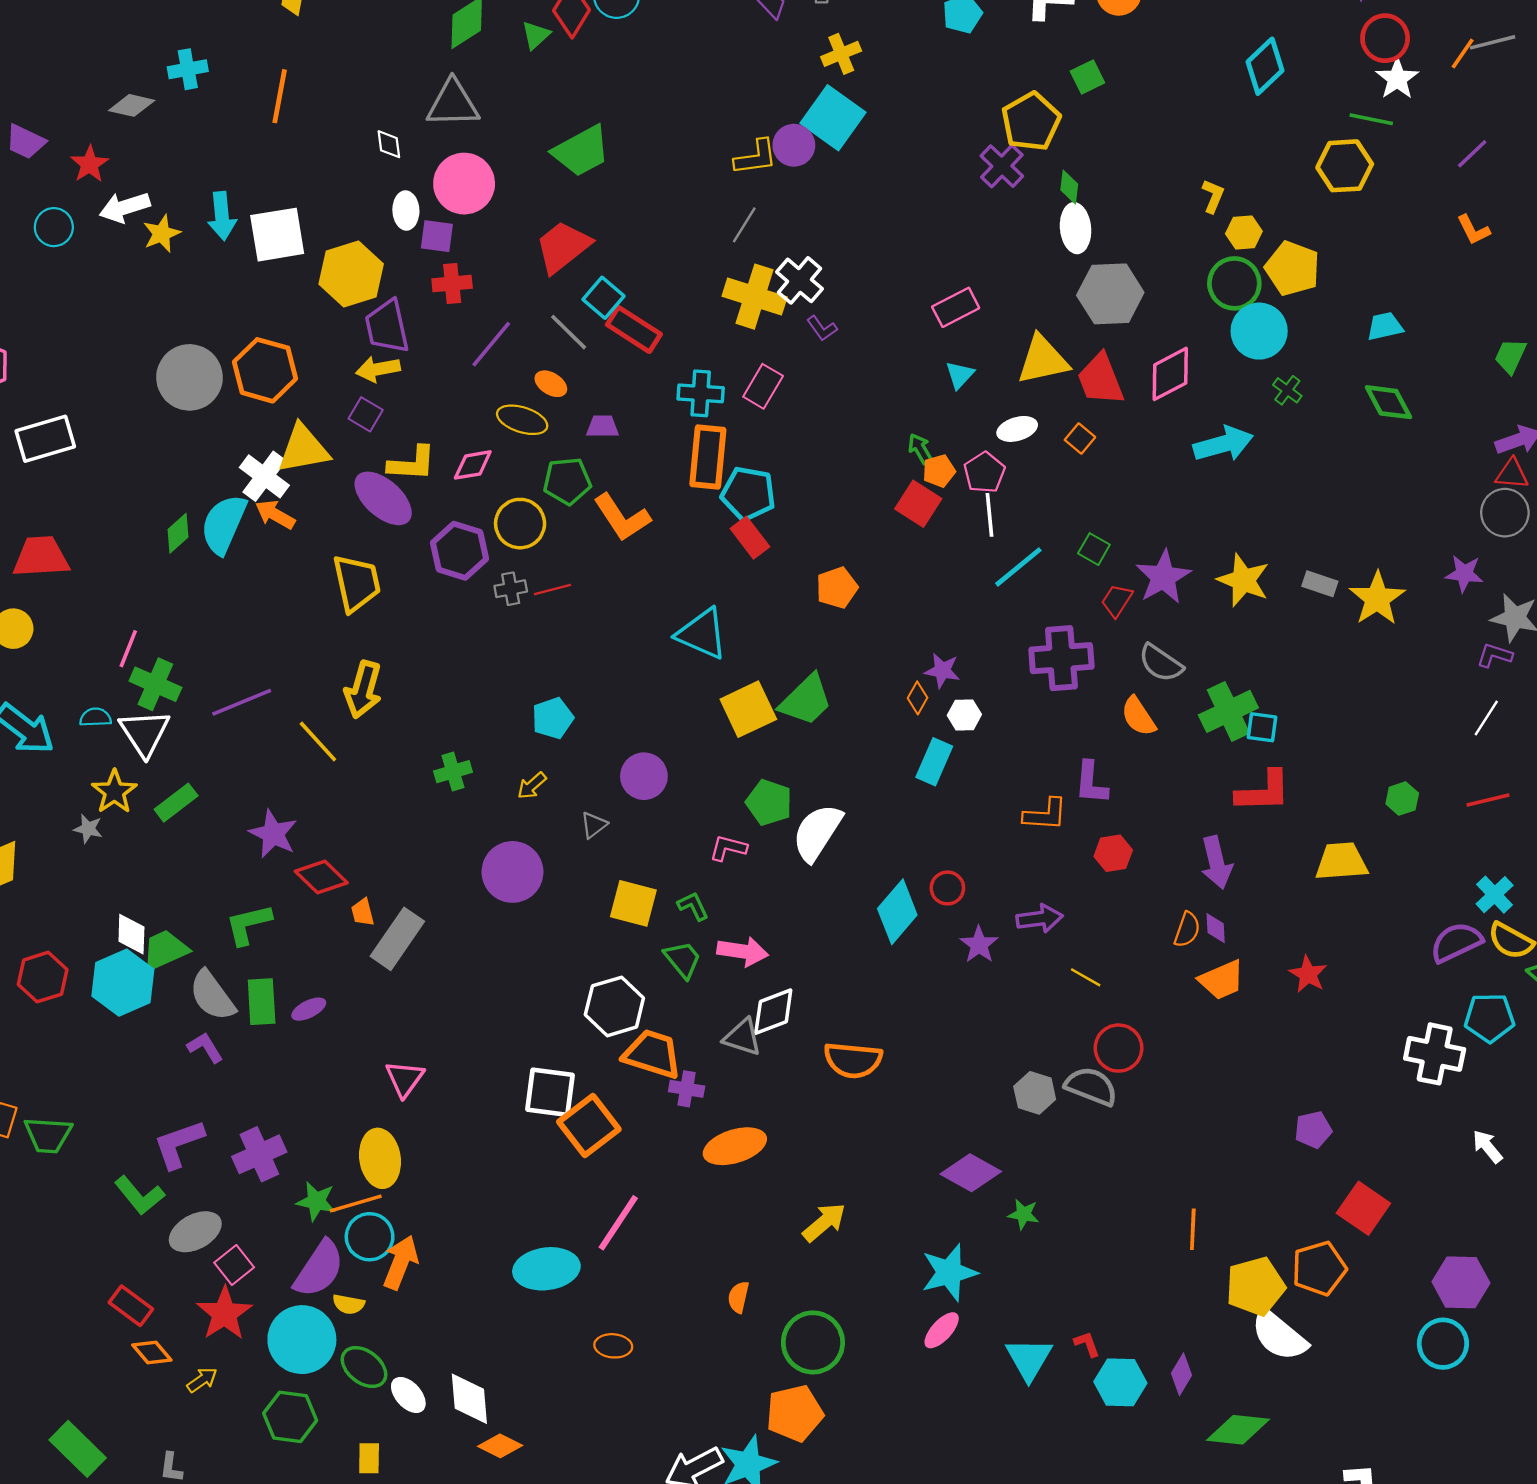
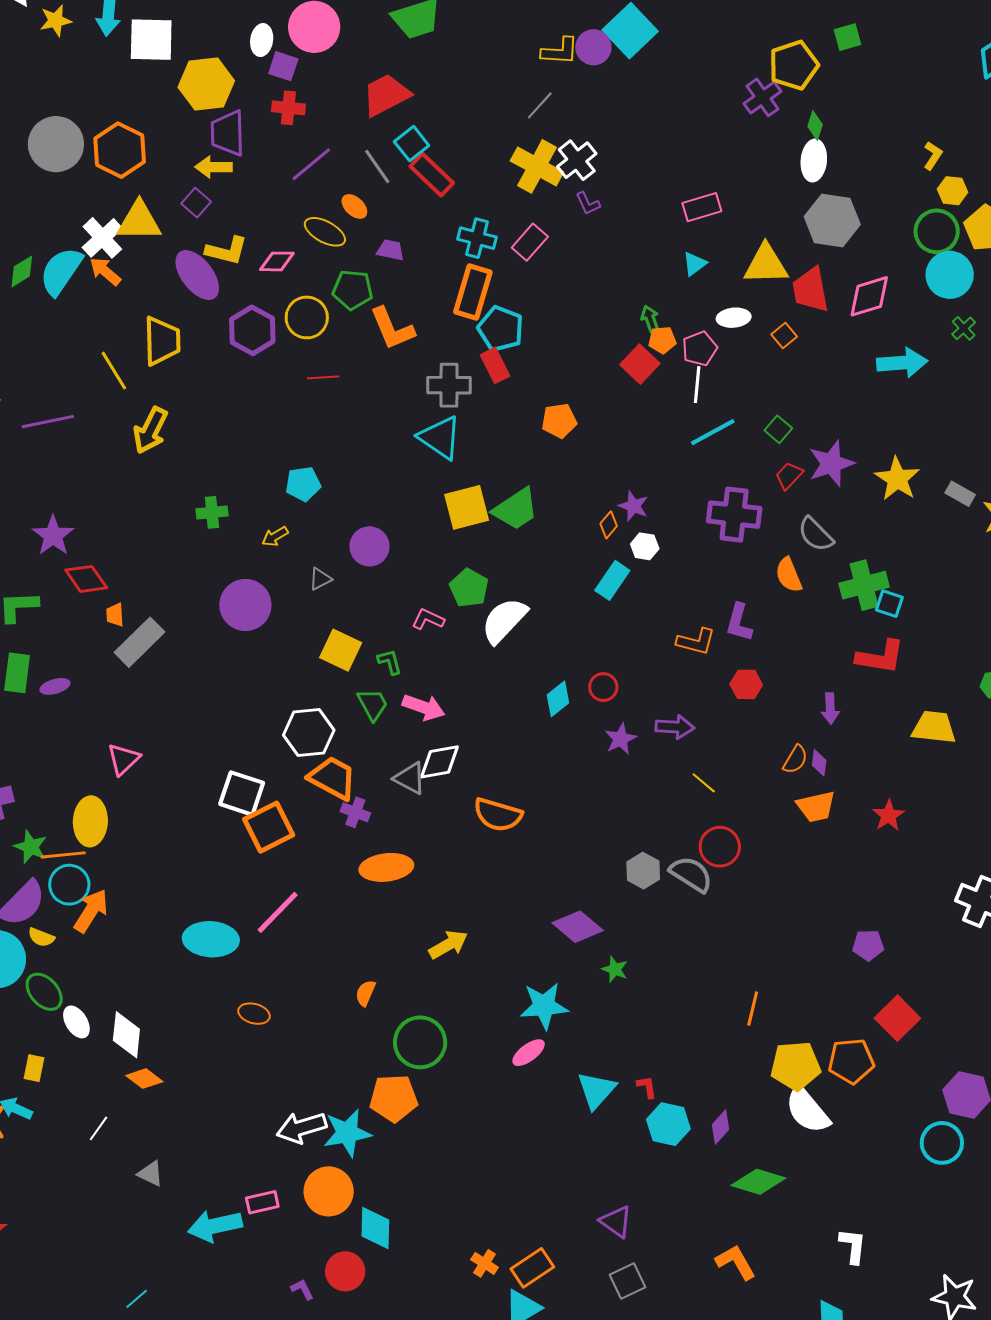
gray cross: (511, 589) -> (449, 385), moved, size x1.6
yellow line: (318, 742) -> (114, 371), moved
purple arrow: (1216, 863) -> (830, 708), size x0.7
cyan diamond: (897, 912) -> (558, 699), size x0.7

